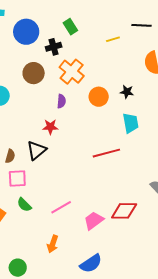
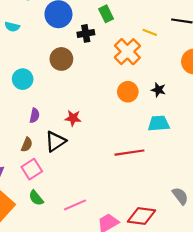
yellow line: (113, 39) -> (150, 32), turned 32
orange cross: (72, 72) -> (127, 52), moved
purple semicircle: (61, 101) -> (34, 115), moved
cyan trapezoid: (131, 123) -> (159, 123), turned -90
pink square: (17, 178) -> (32, 169), turned -36

